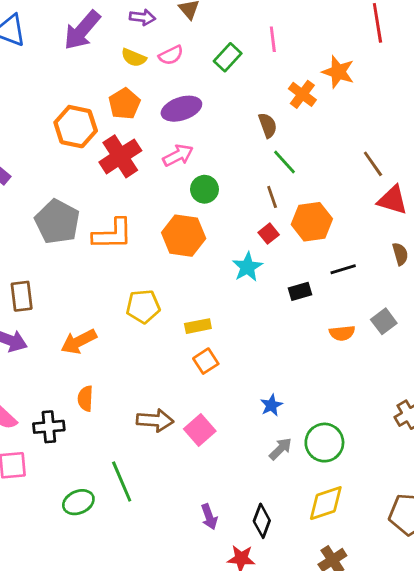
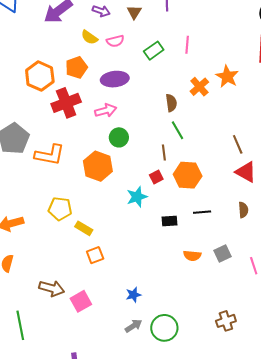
yellow rectangle: (198, 326) -> (84, 228), moved, turned 30

